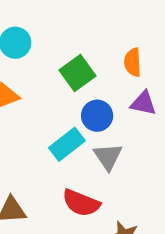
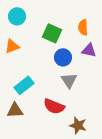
green square: (78, 73) -> (52, 33), turned -30
cyan rectangle: (67, 144) -> (24, 85), moved

